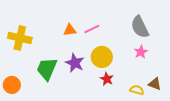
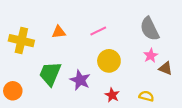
orange triangle: (70, 30) -> (59, 32), moved
purple star: (75, 63) -> (80, 80), moved
red star: (107, 79) -> (112, 95), moved
brown triangle: (155, 84) -> (166, 68), moved

